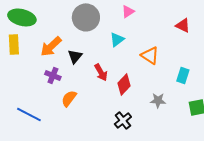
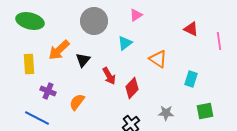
yellow rectangle: (14, 44) -> (29, 64), moved
purple cross: (53, 75) -> (48, 91), moved
gray star: (158, 100) -> (166, 113), moved

